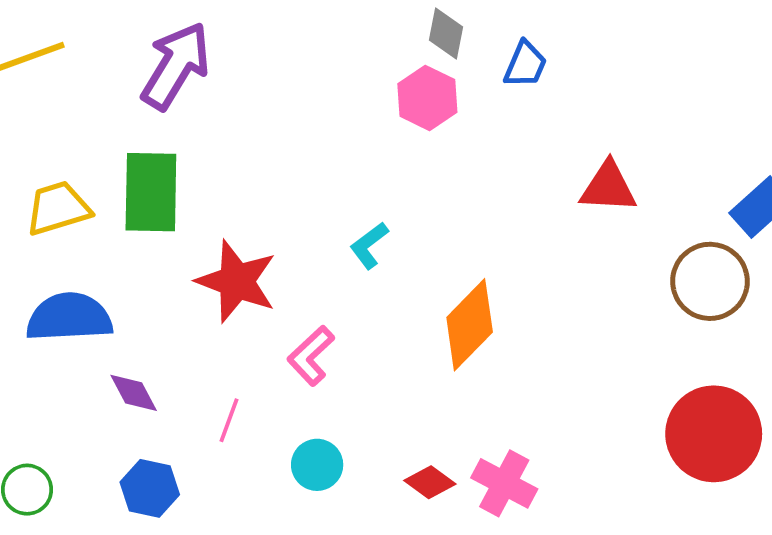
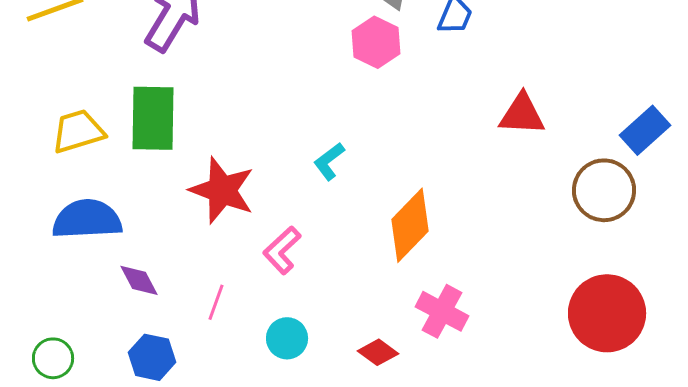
pink cross: (504, 483) -> (442, 311), moved

